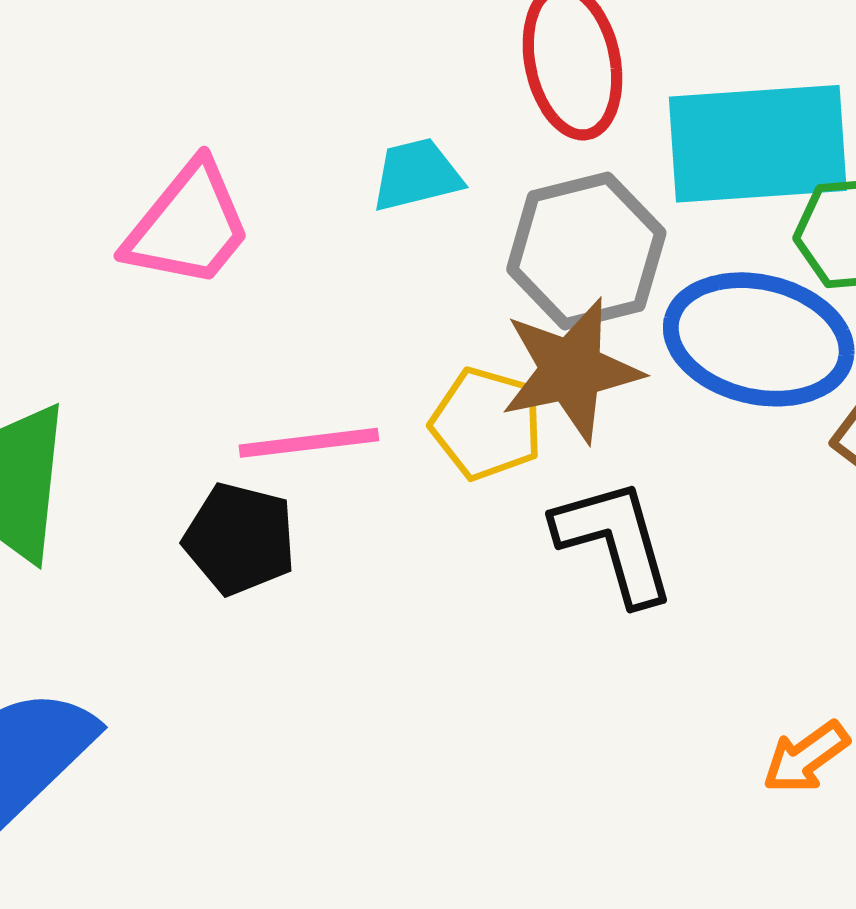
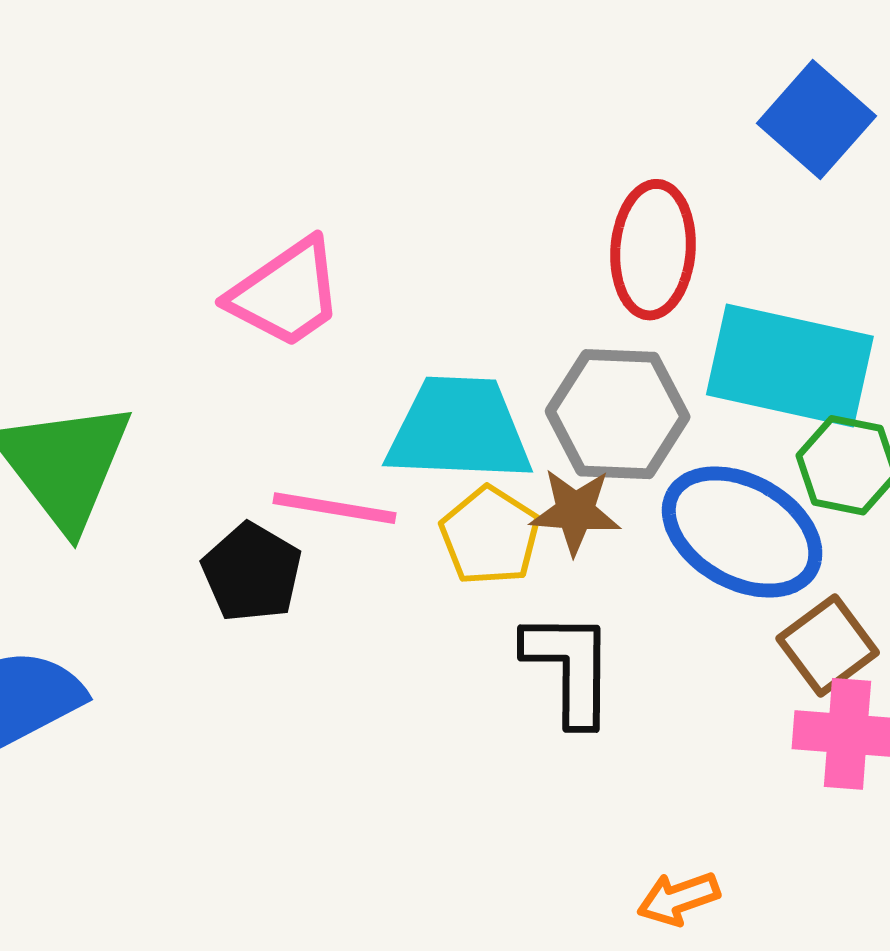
cyan trapezoid: (417, 175) -> (459, 429), moved, size x1.8
brown star: (571, 370) -> (575, 511), size x0.7

